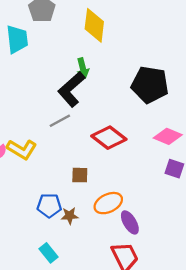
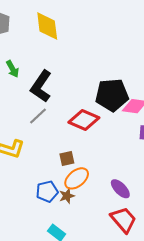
green arrow: (83, 68) -> (13, 69), moved
black pentagon: (150, 85) -> (112, 95), moved
orange ellipse: (108, 203) -> (77, 178), moved

